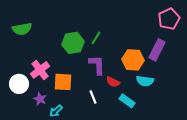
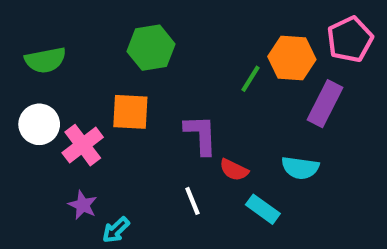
green line: (96, 38) -> (250, 79), moved
green hexagon: (73, 43) -> (151, 48), moved
orange hexagon: (133, 60) -> (292, 58), moved
orange square: (63, 82) -> (130, 112), moved
white circle: (19, 84) -> (39, 124), moved

